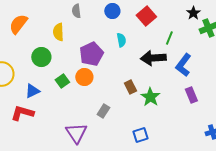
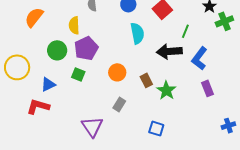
cyan semicircle: (121, 40) -> (137, 33), size x1.5
purple pentagon: (91, 54) -> (86, 48), moved
orange circle: (84, 77) -> (117, 72), moved
green square: (62, 81) -> (78, 74), turned -32
blue square: (140, 135) -> (156, 129), turned 35

